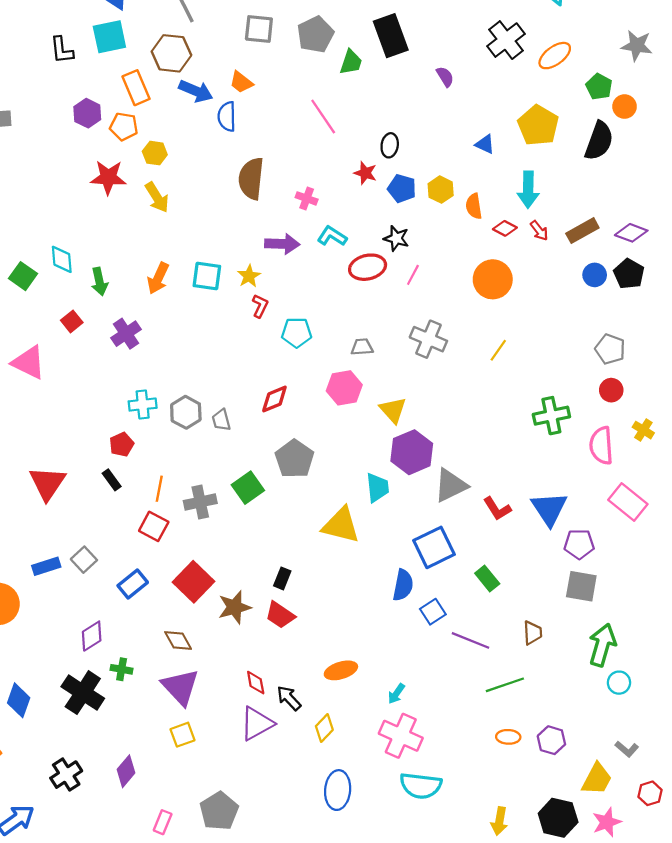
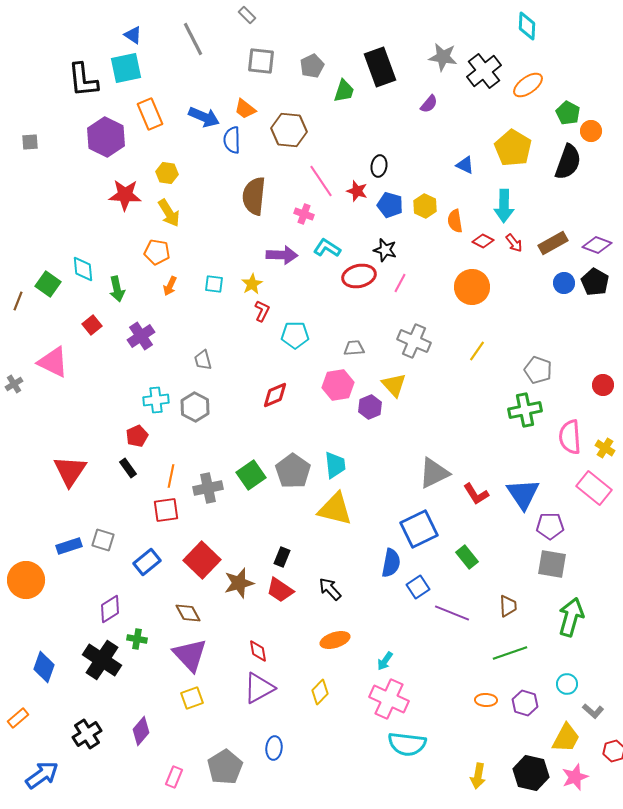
gray pentagon: (315, 35) -> (312, 66), size x0.7
gray star: (637, 46) -> (443, 57), moved
black L-shape: (62, 50) -> (83, 80), size x1.4
brown hexagon: (171, 53) -> (289, 130), moved
purple semicircle: (445, 77) -> (429, 104), turned 72
purple hexagon: (87, 113) -> (106, 137), size x1.5
pink line: (323, 117) -> (321, 181), moved
orange pentagon: (124, 126) -> (157, 252), moved
cyan square: (207, 276) -> (214, 284), size x0.7
orange arrow: (158, 278) -> (170, 286), size x0.7
gray pentagon: (610, 349) -> (538, 370), moved
red circle: (611, 390) -> (603, 385), moved
yellow triangle: (393, 410) -> (394, 385), moved
gray trapezoid: (221, 420) -> (203, 360), moved
yellow cross: (643, 430) -> (605, 448), moved
purple hexagon: (412, 452) -> (370, 407), moved, size x0.6
gray pentagon: (294, 459) -> (293, 471), moved
cyan trapezoid: (377, 488) -> (335, 465), moved
red square: (154, 526) -> (166, 510), turned -36
gray square: (84, 560) -> (103, 540), turned -30
cyan circle: (619, 683) -> (567, 684), moved
green line: (505, 685) -> (510, 653), moved
black arrow: (289, 698) -> (330, 589), moved
blue ellipse: (338, 790) -> (274, 748), moved, size x0.7

